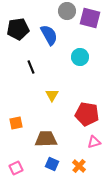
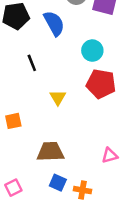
red pentagon: (87, 114) -> (101, 84), moved
orange square: (16, 123) -> (13, 121), moved
orange cross: (79, 166) -> (82, 190), moved, turned -32

